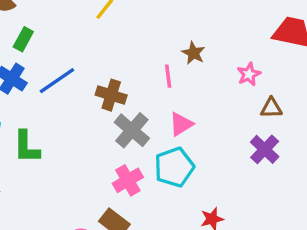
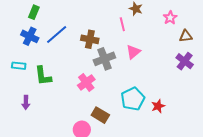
gray cross: (132, 130) -> (104, 59), turned 35
cyan pentagon: (174, 167) -> (133, 99), moved
pink cross: (128, 180) -> (86, 82), moved

